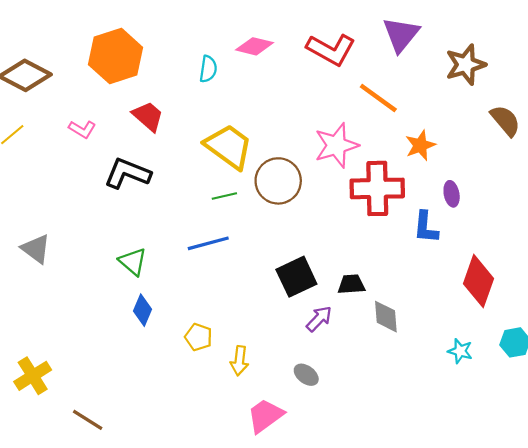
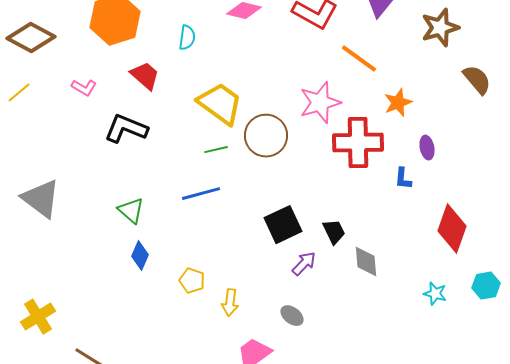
cyan semicircle: (208, 69) -> (187, 38), moved
blue L-shape: (426, 227) -> (403, 179), size x0.7
gray triangle: (36, 249) -> (41, 199), size x1.4
black trapezoid: (351, 284) -> (334, 232), turned 68

